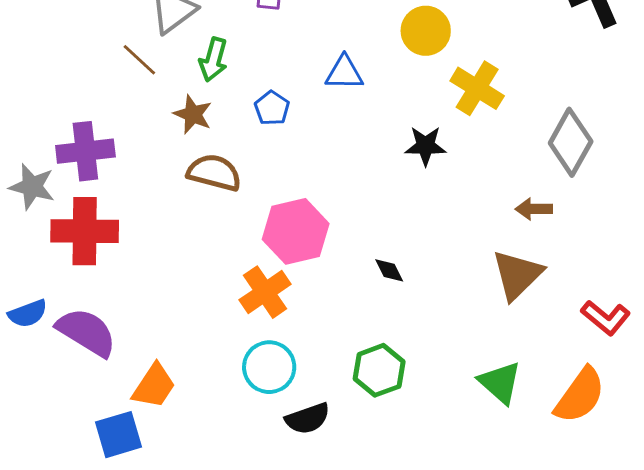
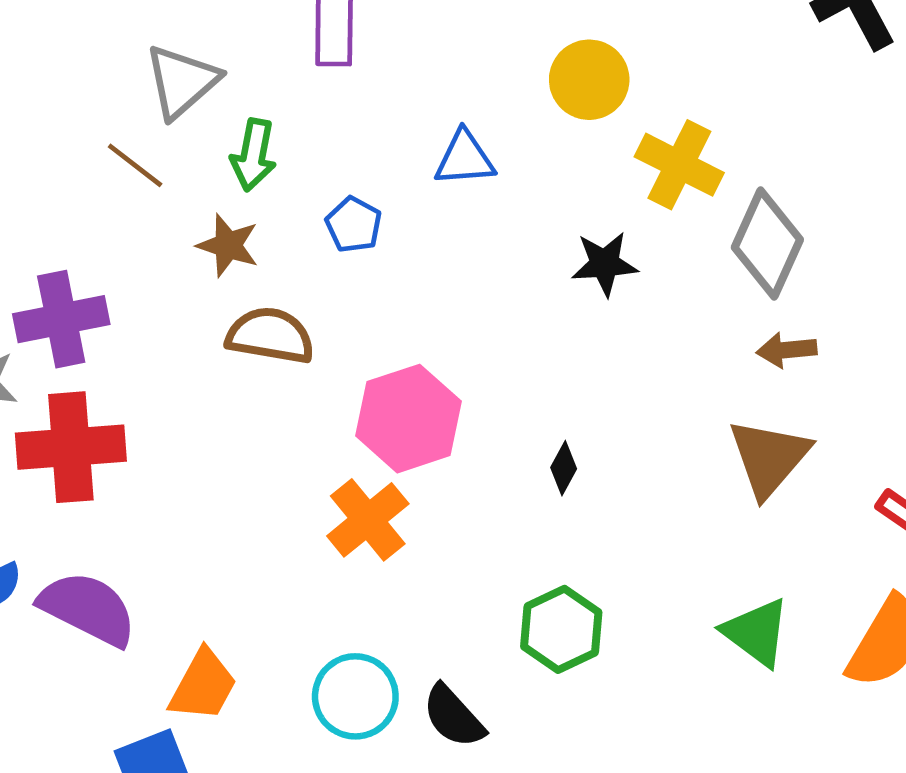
gray diamond: (571, 142) -> (767, 243), moved
black diamond: (389, 270) -> (564, 468), turned 60
cyan circle: (269, 367) -> (355, 696), moved
black semicircle: (308, 419) -> (453, 716), turned 72

